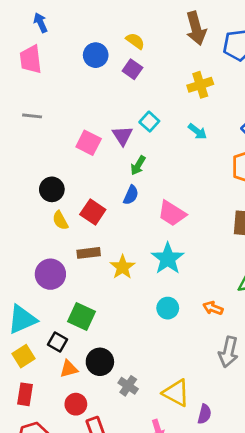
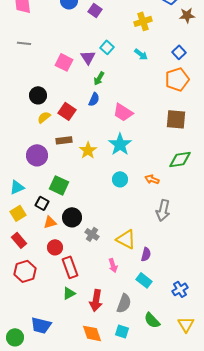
yellow semicircle: (60, 220) -> (44, 117), turned 80
cyan triangle: (22, 319) -> (17, 187), size x0.7
red rectangle: (25, 394) -> (19, 240), turned -49

